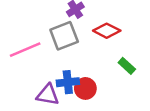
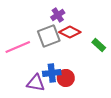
red diamond: (107, 31) -> (70, 32), moved
green rectangle: (127, 66) -> (99, 45), moved

